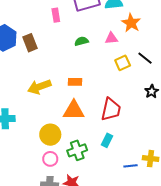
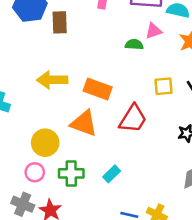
pink triangle: (111, 38) -> (154, 31), moved, turned -32
green semicircle: (81, 41) -> (134, 44), moved
orange rectangle: (75, 82) -> (98, 89), size x1.5
red trapezoid: (111, 109) -> (133, 119), moved

